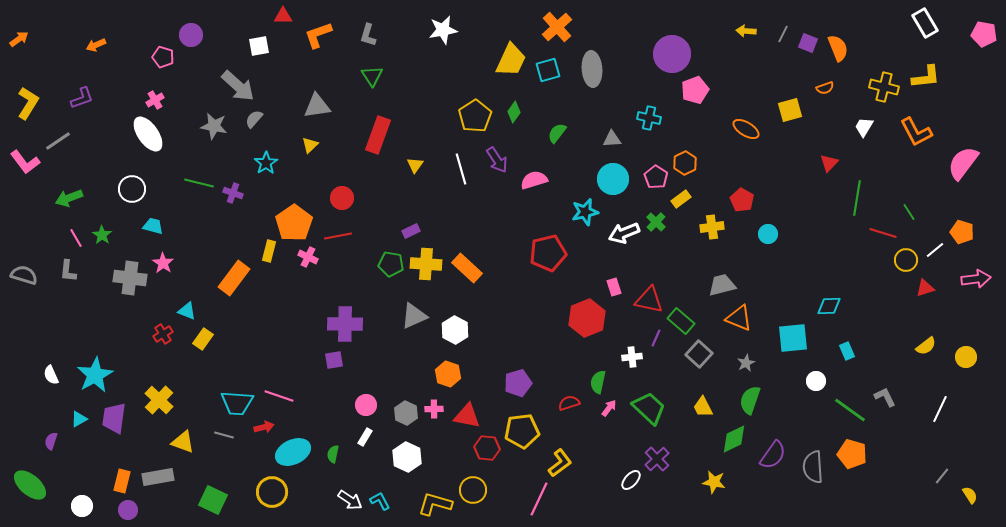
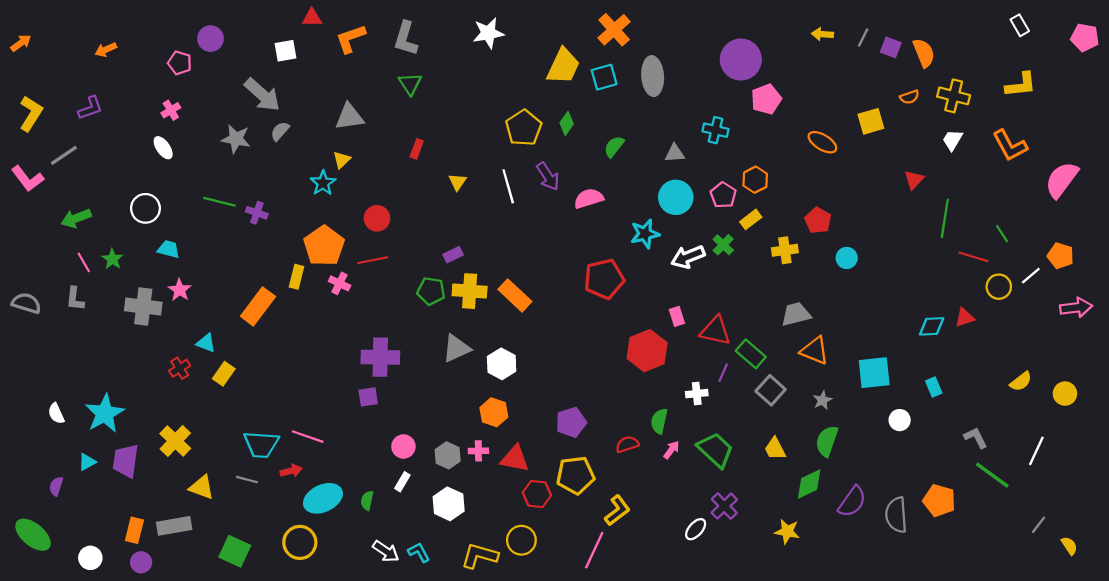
white rectangle: (925, 23) -> (1020, 25), size x0.7
gray L-shape: (368, 35) -> (406, 39), size x1.4
yellow cross: (884, 87) -> (954, 96), moved
white ellipse: (148, 134) -> (163, 148), size x0.6
red rectangle: (378, 135) -> (417, 149), size x0.5
cyan star: (266, 163) -> (323, 183), moved
red triangle: (925, 288) -> (965, 318), moved
cyan diamond: (829, 306) -> (932, 326), moved
green line: (850, 410) -> (992, 475), moved

